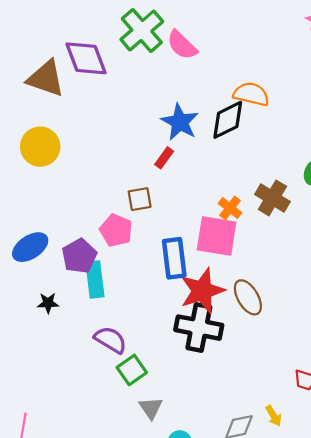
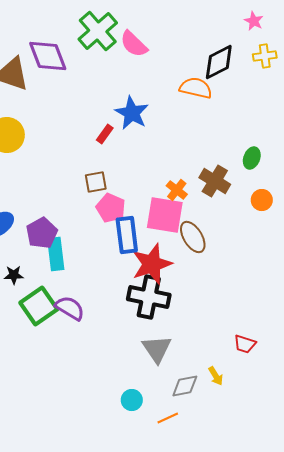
black diamond: (228, 120) -> (219, 62), moved
red rectangle: (164, 158) -> (105, 134), moved
pink pentagon: (116, 230) -> (111, 208), moved
brown ellipse: (248, 297) -> (193, 237), moved
green square: (132, 370) -> (39, 306), moved, size x1.4
gray triangle: (151, 408) -> (157, 349), moved, size x1.4

